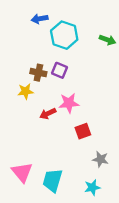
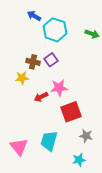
blue arrow: (40, 19) -> (34, 16), turned 40
purple square: (60, 70) -> (51, 60), turned 32
red square: (83, 131) -> (71, 112), size x1.5
cyan trapezoid: (52, 180) -> (49, 141), moved

